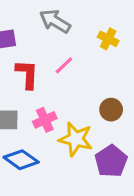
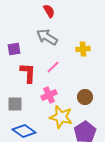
yellow cross: (108, 39) -> (83, 49), turned -32
pink cross: (45, 120) -> (49, 95), moved

